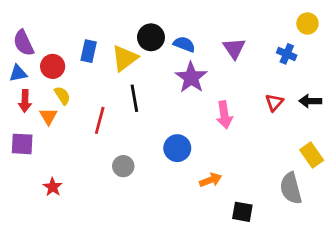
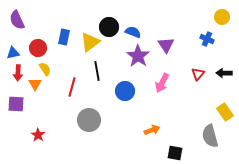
purple semicircle: (24, 43) -> (17, 20), moved
purple triangle: (234, 48) -> (166, 45), moved
pink arrow: (224, 115) -> (162, 83), turned 36
blue circle: (177, 148) -> (125, 91), moved
gray circle: (123, 166) -> (89, 120), size x1.5

